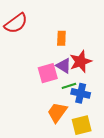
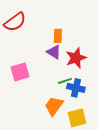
purple triangle: (64, 66) -> (54, 52), moved
pink square: (48, 73) -> (20, 72), moved

